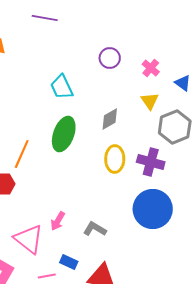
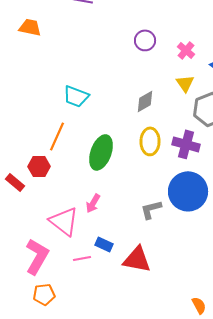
cyan trapezoid: (62, 87) -> (76, 96), moved, turned -44
green ellipse: (64, 134) -> (101, 152), moved
gray L-shape: (95, 229) -> (151, 209), moved, turned -45

